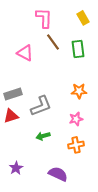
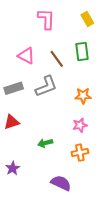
brown line: (53, 42) -> (57, 59), moved
gray rectangle: (13, 94) -> (14, 88), moved
gray L-shape: (41, 106) -> (46, 86), moved
purple star: (16, 168) -> (13, 168), moved

